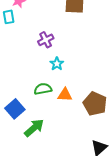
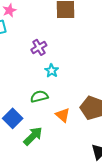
orange triangle: (65, 95) -> (63, 115), moved, turned 42

